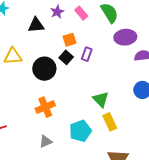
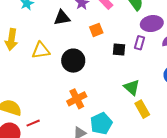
purple rectangle: (87, 54) -> (140, 43), moved
black square: (66, 57) -> (119, 49), moved, turned -32
cyan pentagon: (80, 131) -> (101, 123), moved

